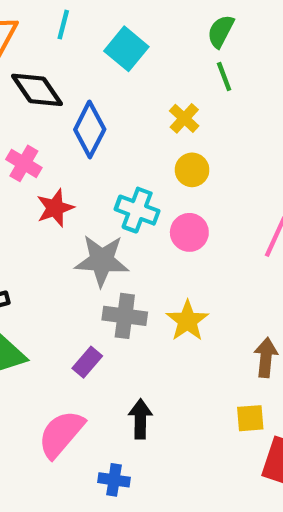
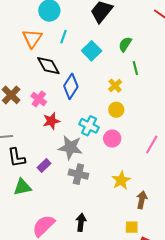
green semicircle: (221, 31) -> (125, 44), moved
yellow star: (187, 321) -> (121, 180), moved
purple rectangle: (87, 362) -> (44, 166), moved

